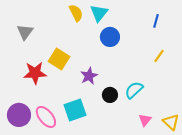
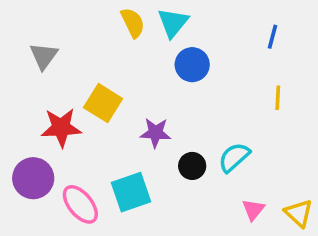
yellow line: (159, 56) -> (278, 98), turned -32
purple star: (89, 76) -> (155, 133), turned 30
purple circle: (19, 115) -> (33, 178), moved

